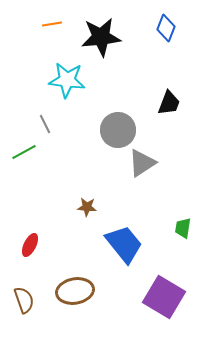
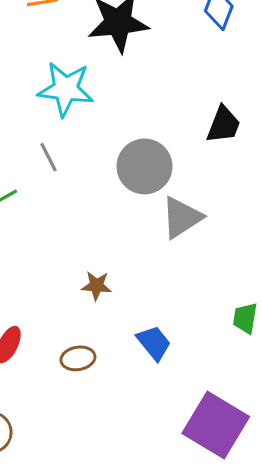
gray line: (45, 124) -> (49, 157), moved
blue trapezoid: (124, 244) -> (154, 343), size x0.6
brown ellipse: (75, 291) -> (78, 358), moved, size x0.6

